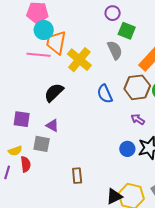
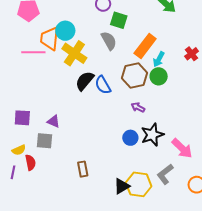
cyan circle: (44, 30) -> (65, 31), moved
black semicircle: (54, 93) -> (85, 81), moved

